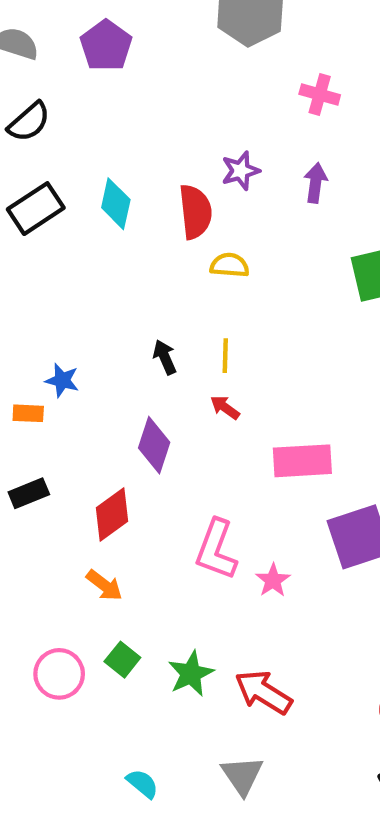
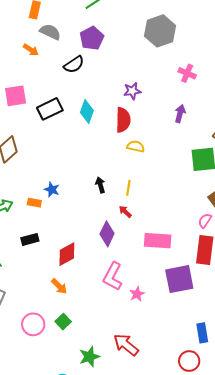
black semicircle: (29, 122) -> (74, 64), moved
purple star: (240, 171) -> (132, 91), moved
purple diamond: (154, 445) -> (107, 234), moved
green star: (191, 674) -> (89, 357), moved

